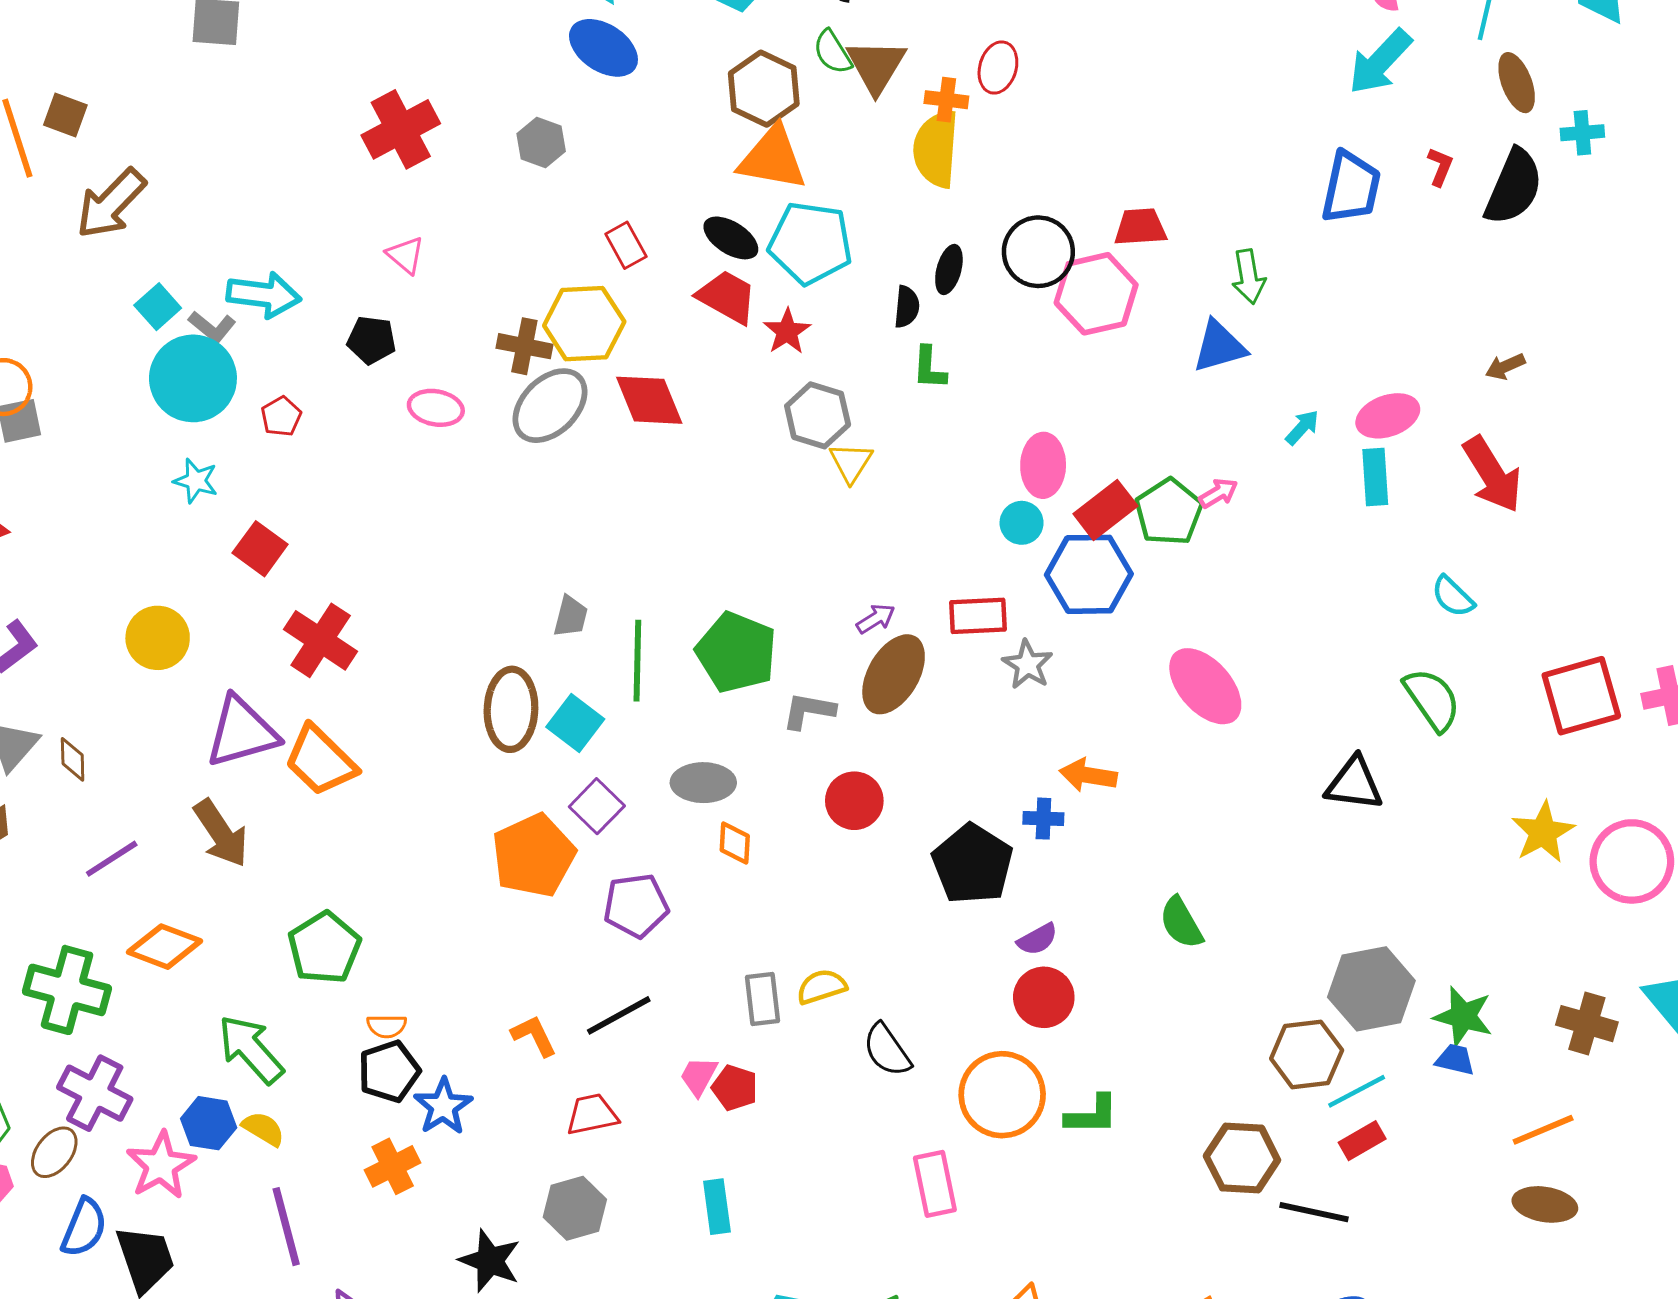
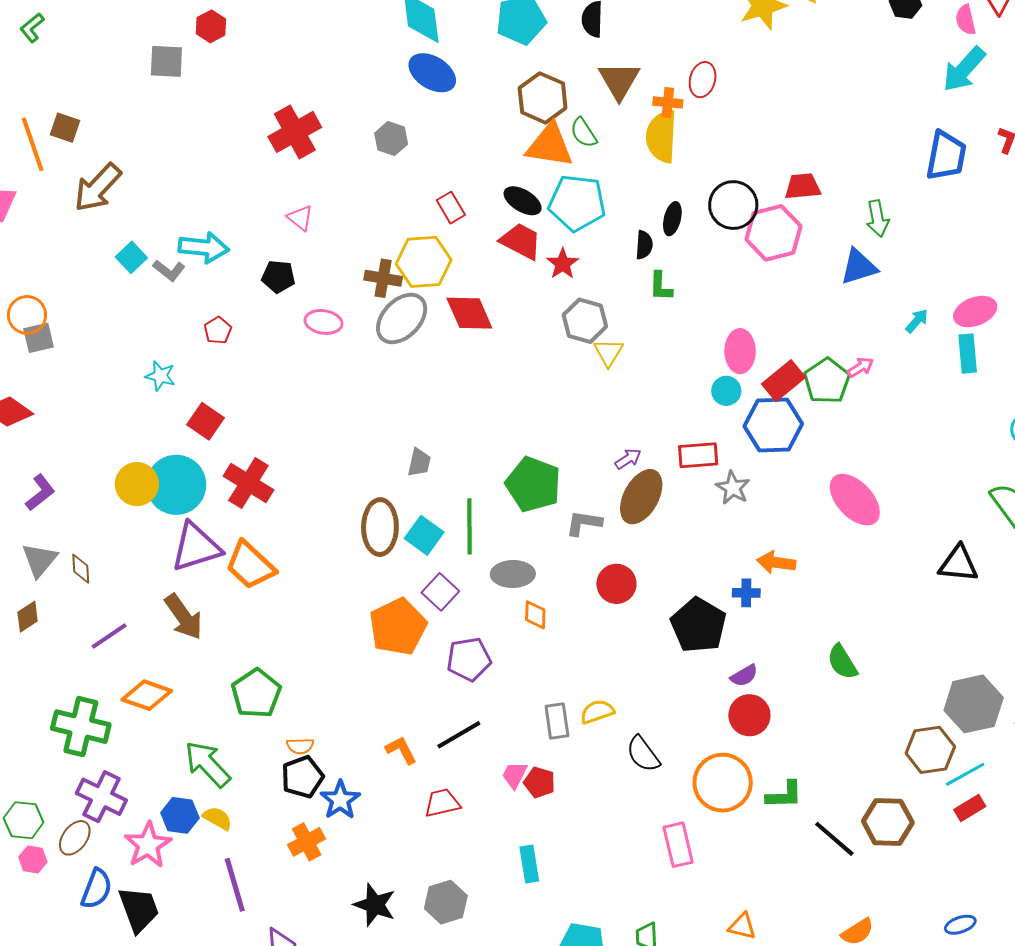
green semicircle: (832, 52) -> (584, 133), moved
cyan circle: (193, 378) -> (176, 485), moved
green line: (637, 661) -> (469, 526), moved
gray hexagon: (575, 1208) -> (446, 902), moved
black line: (1314, 1212) -> (834, 839), moved, turned 30

